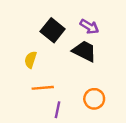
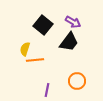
black trapezoid: (84, 51) -> (69, 42), turned 100
orange line: (43, 88) -> (35, 60), moved

